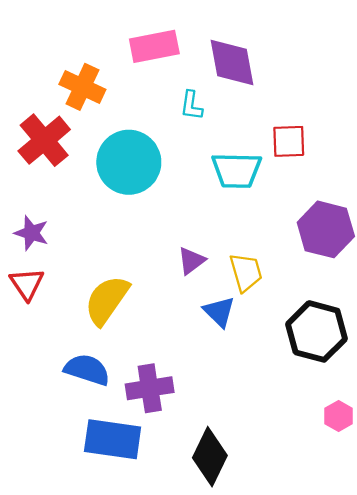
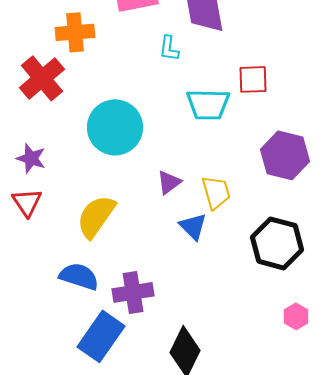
orange cross: (82, 87) -> (75, 32), turned -30
cyan circle: (129, 162) -> (115, 127), moved
blue rectangle: (113, 439) -> (101, 336), turned -63

